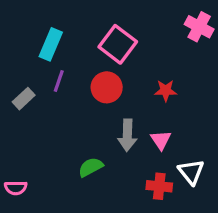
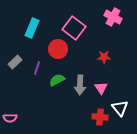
pink cross: (199, 27) -> (113, 17), moved
purple line: (59, 81) -> (37, 68), moved
red circle: (107, 87) -> (58, 49), moved
green semicircle: (91, 167) -> (57, 80), moved

